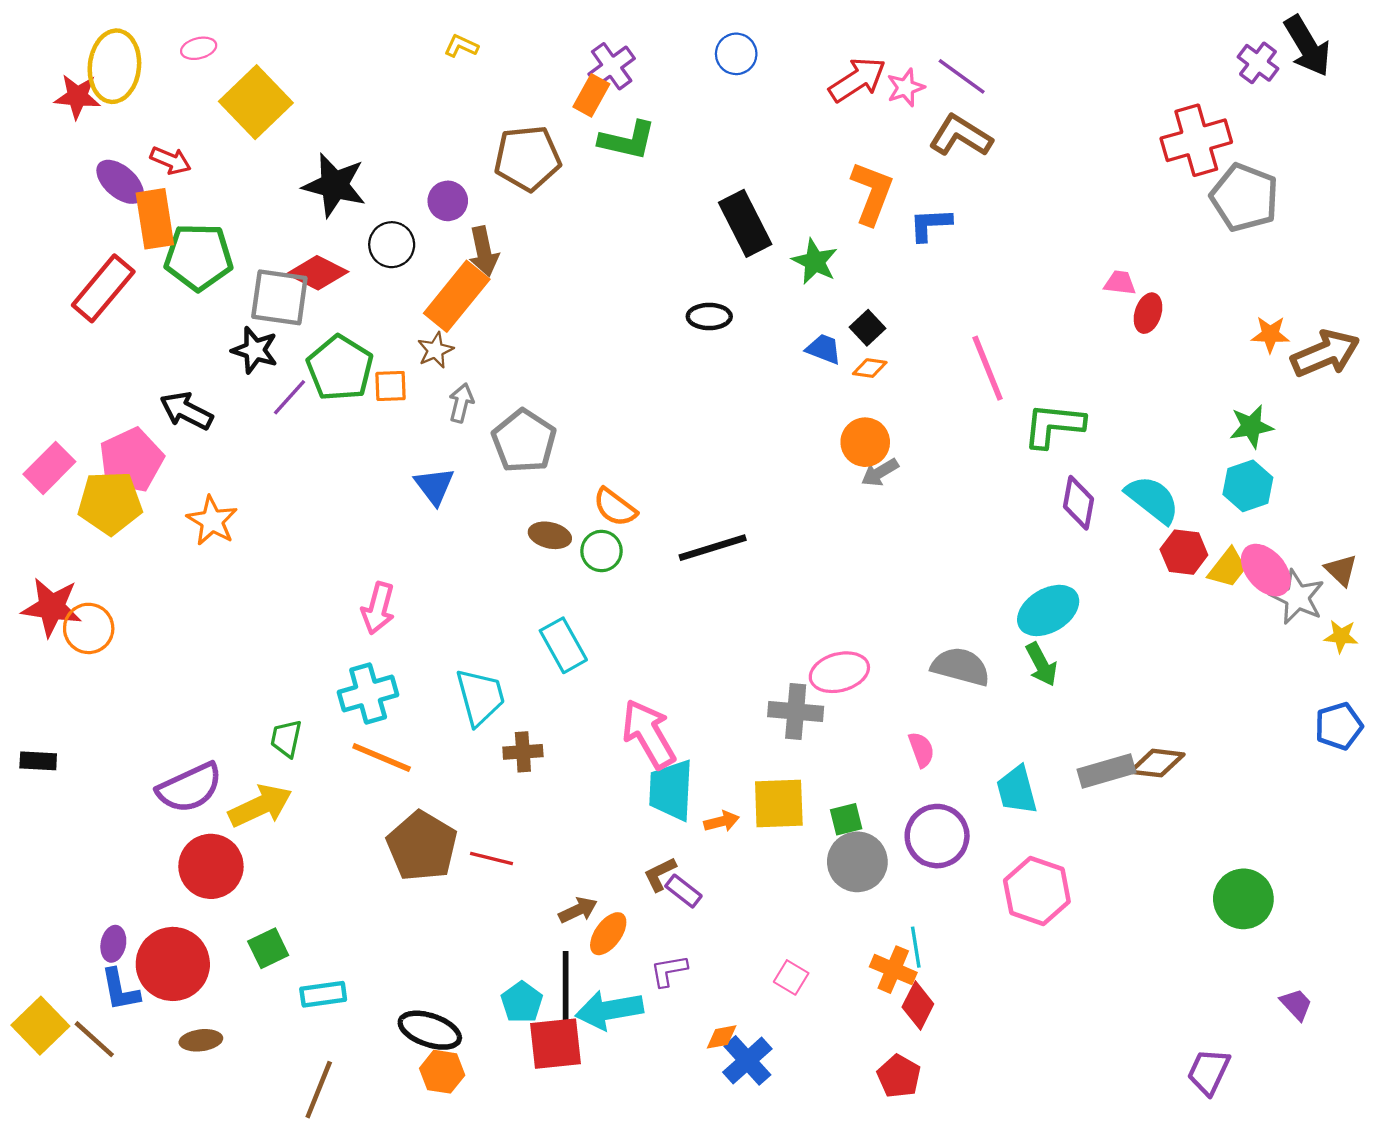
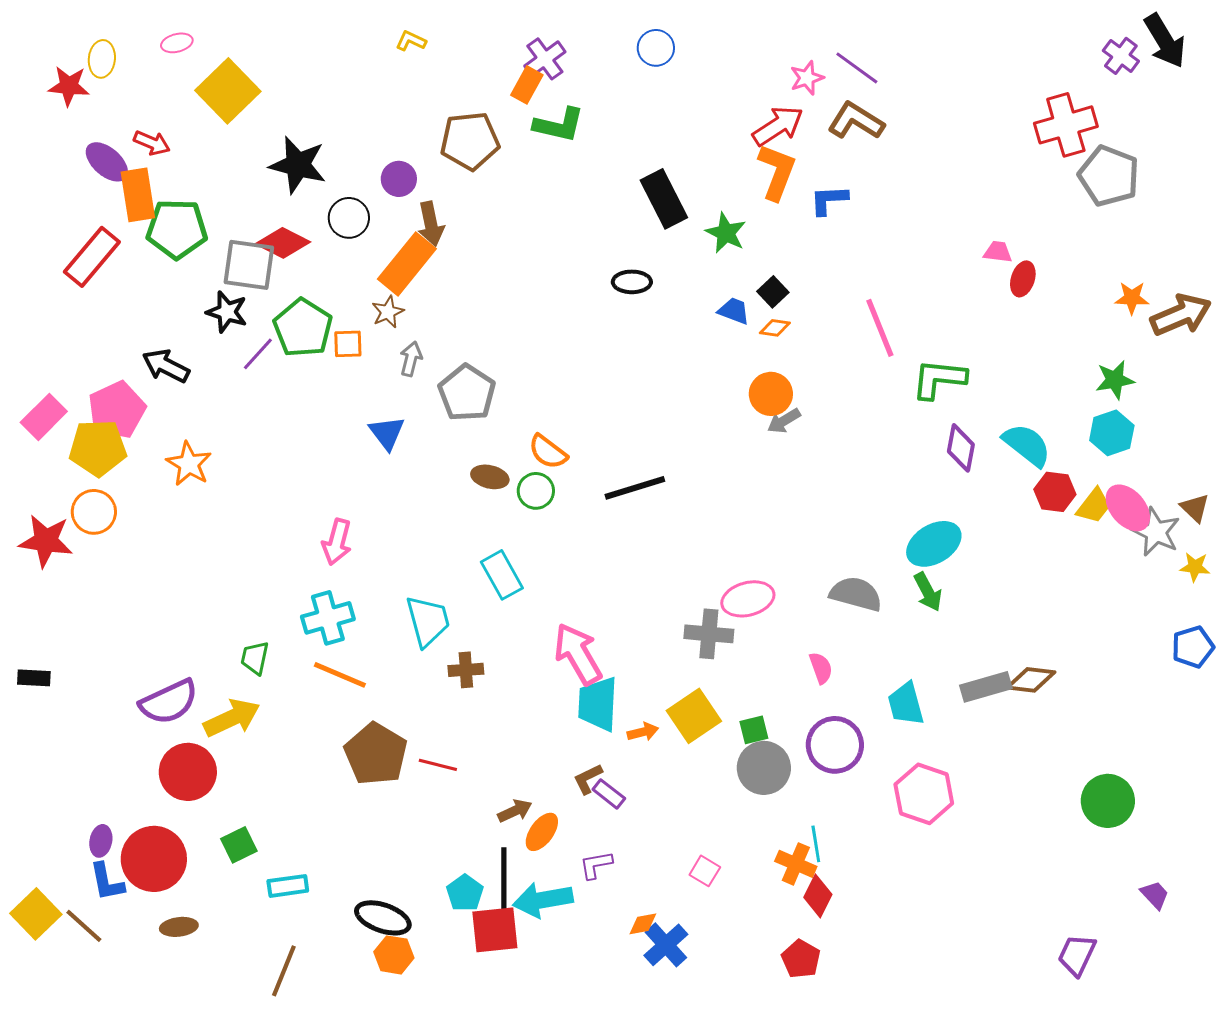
yellow ellipse: (114, 66) -> (102, 59), size x0.6
red arrow: (857, 80) -> (778, 126), moved
orange circle: (89, 628) -> (94, 512), moved
yellow square: (779, 803) -> (694, 716), turned -32

